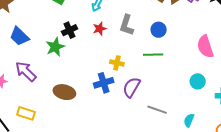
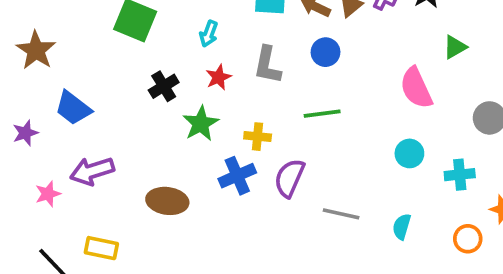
blue circle: (159, 30) -> (326, 52), moved
green star: (55, 47) -> (201, 124), moved
purple arrow: (26, 71) -> (92, 171), turned -55

